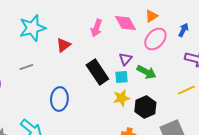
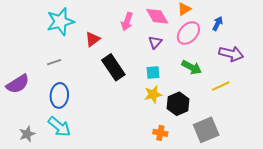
purple triangle: (125, 59) -> (155, 42), moved
black rectangle: (97, 72) -> (113, 67), moved
green arrow: (146, 72) -> (192, 67), moved
blue ellipse: (59, 99) -> (59, 95), moved

